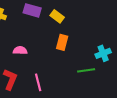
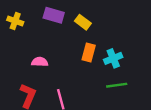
cyan cross: (103, 53) -> (113, 58), moved

